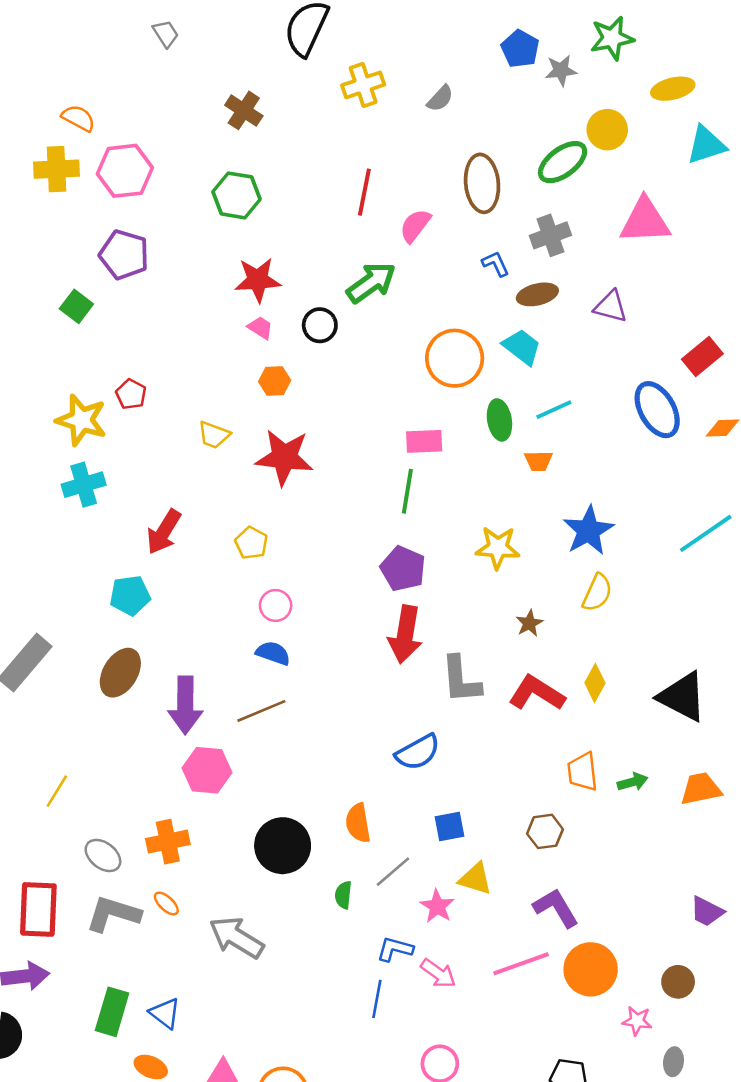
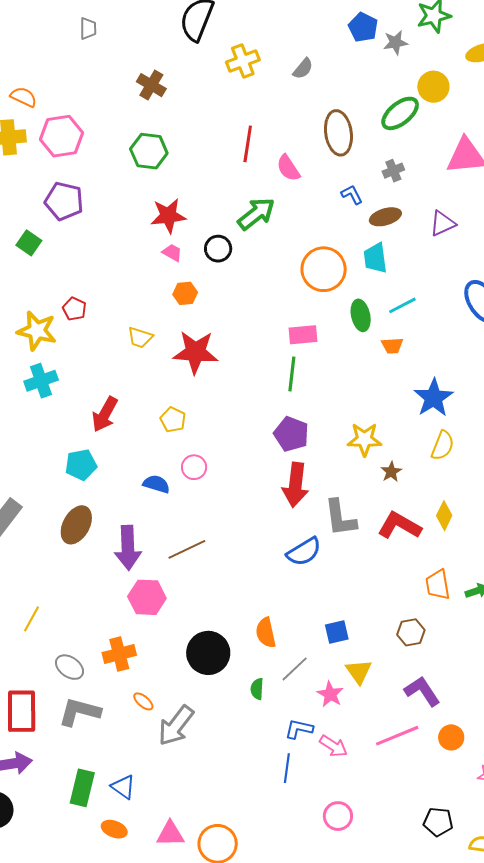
gray trapezoid: (166, 34) -> (88, 28), turned 35
pink semicircle: (415, 226) -> (288, 168), turned -68
gray cross: (550, 235) -> (393, 171), size x0.7
purple triangle: (611, 307) -> (443, 224), turned -36
cyan trapezoid: (522, 347) -> (375, 258), turned -132
yellow star: (498, 548) -> (364, 439), moved
blue semicircle: (273, 653) -> (156, 484), moved
blue semicircle: (418, 752) -> (304, 552), moved
yellow triangle: (475, 879) -> (359, 672), turned 40
orange ellipse: (166, 903) -> (143, 701), moved
gray arrow: (236, 937) -> (176, 726), turned -81
orange circle: (591, 969) -> (451, 737), size x0.6

